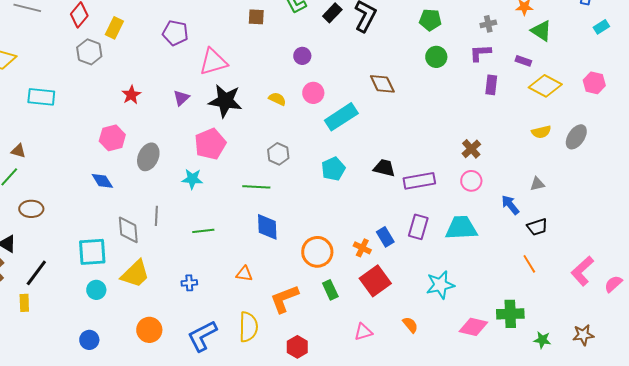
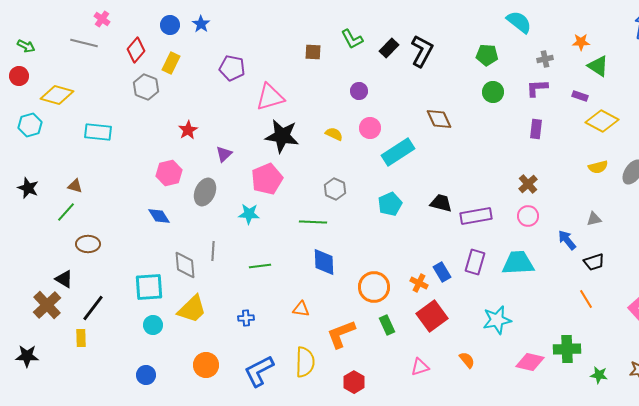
purple rectangle: (491, 85) -> (536, 129), moved
purple triangle: (181, 98) -> (224, 154), moved

